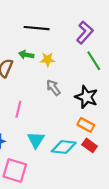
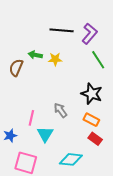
black line: (37, 28) -> (62, 30), moved
gray arrow: (53, 88) -> (60, 110), moved
pink line: (18, 109) -> (31, 118), moved
cyan diamond: (64, 147) -> (71, 159), moved

